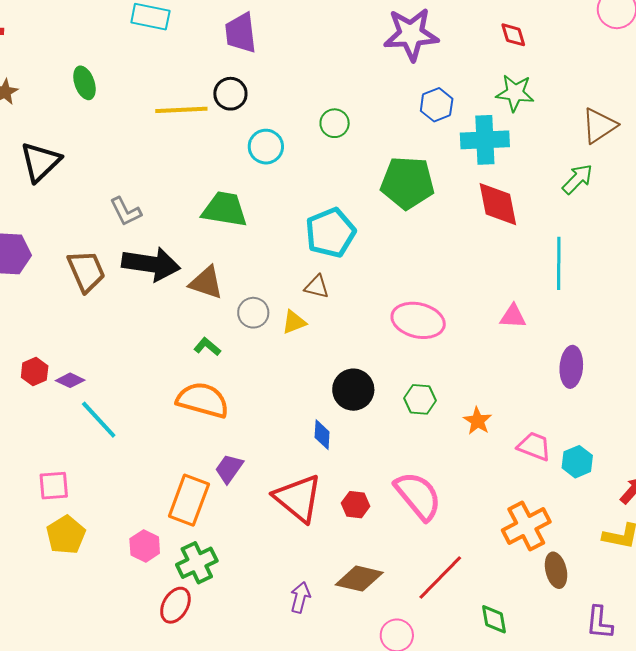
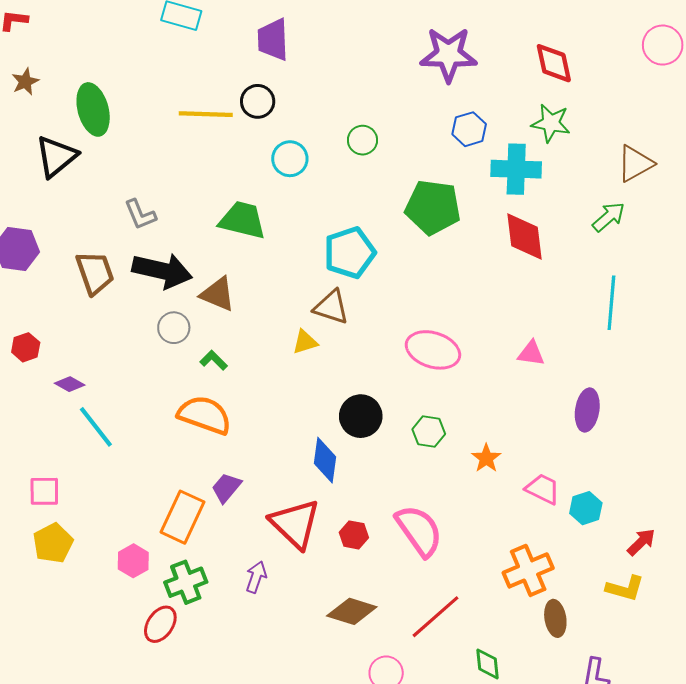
red diamond: (513, 35) -> (554, 63), size x1.5
green ellipse: (84, 83) -> (93, 109), moved, size x1.5
cyan line: (559, 263) -> (611, 303), moved
brown triangle: (317, 287) -> (331, 307), size x1.4
gray circle: (253, 313) -> (174, 328), moved
red hexagon: (35, 372) -> (26, 347), moved
blue diamond: (322, 435) -> (325, 460), size x1.4
purple arrow: (300, 597) -> (256, 577), moved

